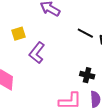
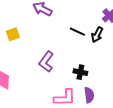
purple L-shape: (37, 53) -> (46, 62), moved

